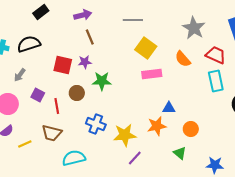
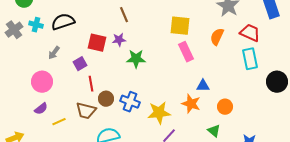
yellow square: (146, 48) -> (180, 26), turned -30
orange semicircle: (183, 59) -> (217, 37), turned 66
pink rectangle: (152, 74) -> (186, 52), turned 72
brown circle: (77, 93) -> (106, 99), moved
purple square: (38, 95) -> (80, 64), moved, turned 32
orange star: (157, 126) -> (191, 104), turned 30

